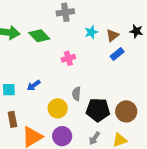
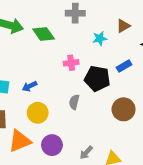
brown triangle: (113, 35) -> (123, 26), moved
yellow circle: (58, 108) -> (38, 113), moved
black pentagon: (98, 110) -> (97, 78), moved
brown circle: (126, 111) -> (124, 109), moved

